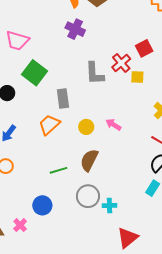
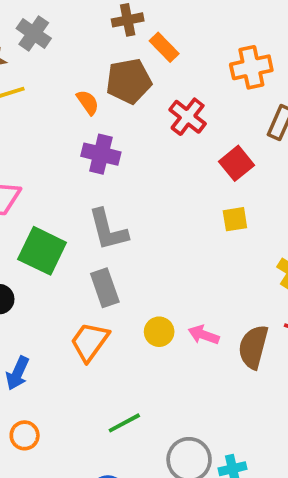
red cross: (121, 63) -> (188, 117), moved
gray L-shape: (95, 73) -> (108, 230), moved
pink arrow: (113, 125) -> (204, 335), moved
brown semicircle: (89, 160) -> (253, 347), moved

